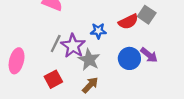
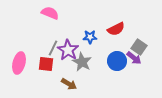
gray square: (147, 15) -> (139, 47), moved
red square: (53, 79) -> (46, 64), moved, turned 35
brown arrow: (90, 85) -> (69, 84), moved, turned 77

